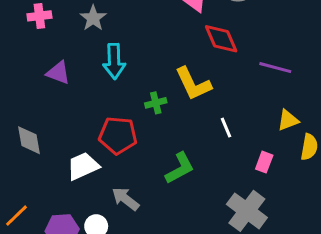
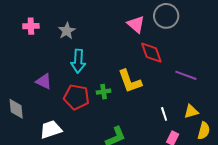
purple triangle: (58, 73) -> (44, 81), moved
white line: (226, 128) -> (164, 114), moved
red pentagon: (118, 135) -> (76, 97), moved

